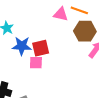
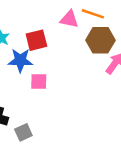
red square: (41, 48) -> (36, 40), moved

